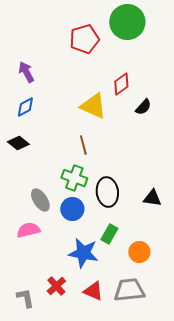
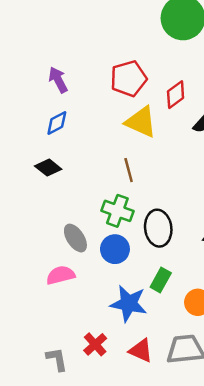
red pentagon: (84, 39) -> (129, 79), moved

